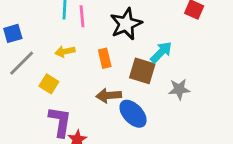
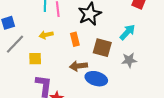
cyan arrow: (161, 52) -> (127, 32), moved
yellow square: (49, 84) -> (35, 59), turned -32
blue ellipse: (133, 114) -> (96, 79), turned -30

